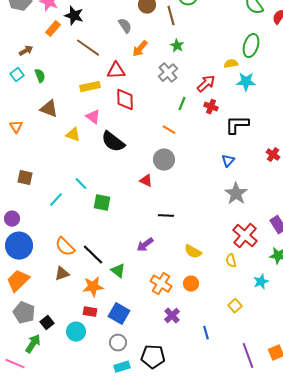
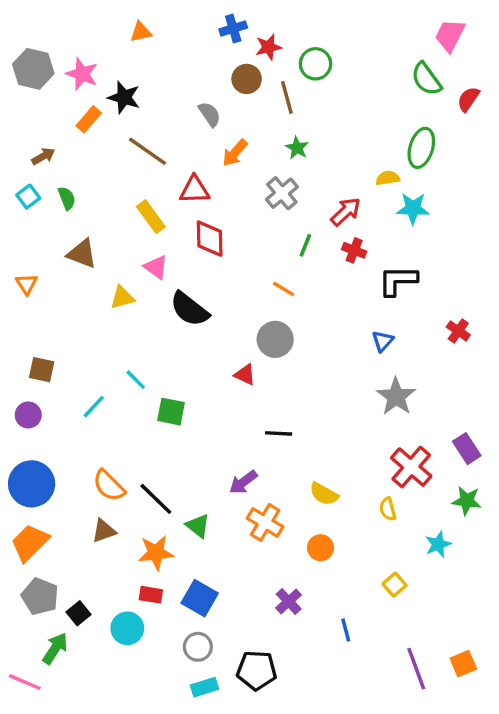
yellow rectangle: (90, 87) -> (151, 217), turned 66
yellow triangle: (73, 135) -> (122, 297), turned -35
purple circle: (12, 219) -> (28, 415), moved
orange cross: (161, 284) -> (265, 522), moved

